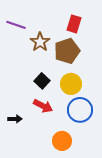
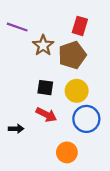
black square: (42, 81) -> (45, 88), turned -35

